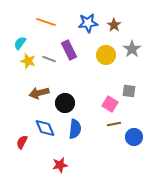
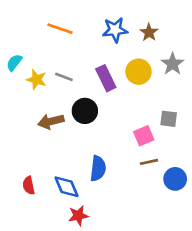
cyan semicircle: (20, 43) -> (14, 63), moved
purple rectangle: (69, 50) -> (106, 78), moved
black circle: (65, 103) -> (85, 111), moved
pink square: (110, 104) -> (144, 136), turned 35
blue diamond: (45, 128) -> (67, 187), moved
red semicircle: (22, 142) -> (29, 185), turned -40

